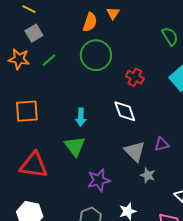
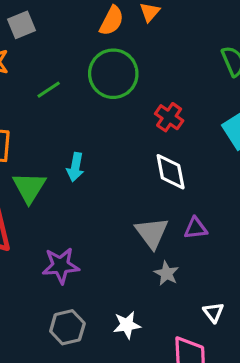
green line: (49, 60) -> (49, 90), moved
white diamond: (125, 111) -> (171, 172), moved
green triangle: (75, 146) -> (29, 187), moved
purple star: (99, 180) -> (61, 266), moved

